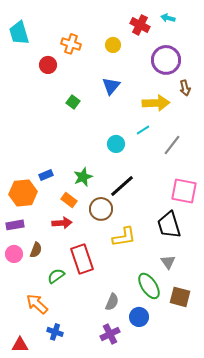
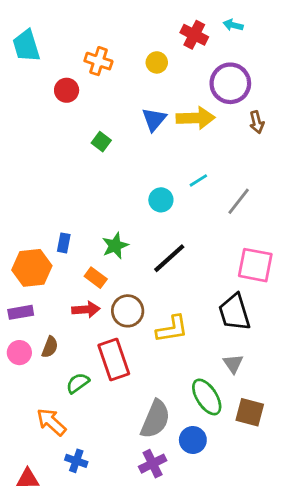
yellow arrow: (156, 103) -> (196, 118), moved
blue rectangle: (46, 175) -> (64, 243), turned -56
brown circle: (101, 209) -> (128, 311), moved
gray semicircle: (112, 302) -> (155, 419), size x1.6

